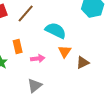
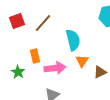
cyan semicircle: (56, 30) -> (73, 40), turned 50
pink arrow: (38, 58) -> (55, 68), size x1.5

